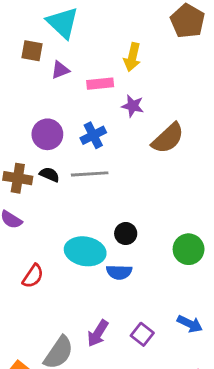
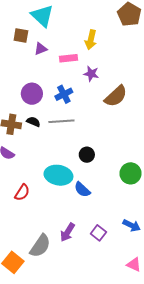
black circle: (126, 234) -> (87, 155), moved
blue semicircle: (119, 272) -> (82, 190), turned 42

